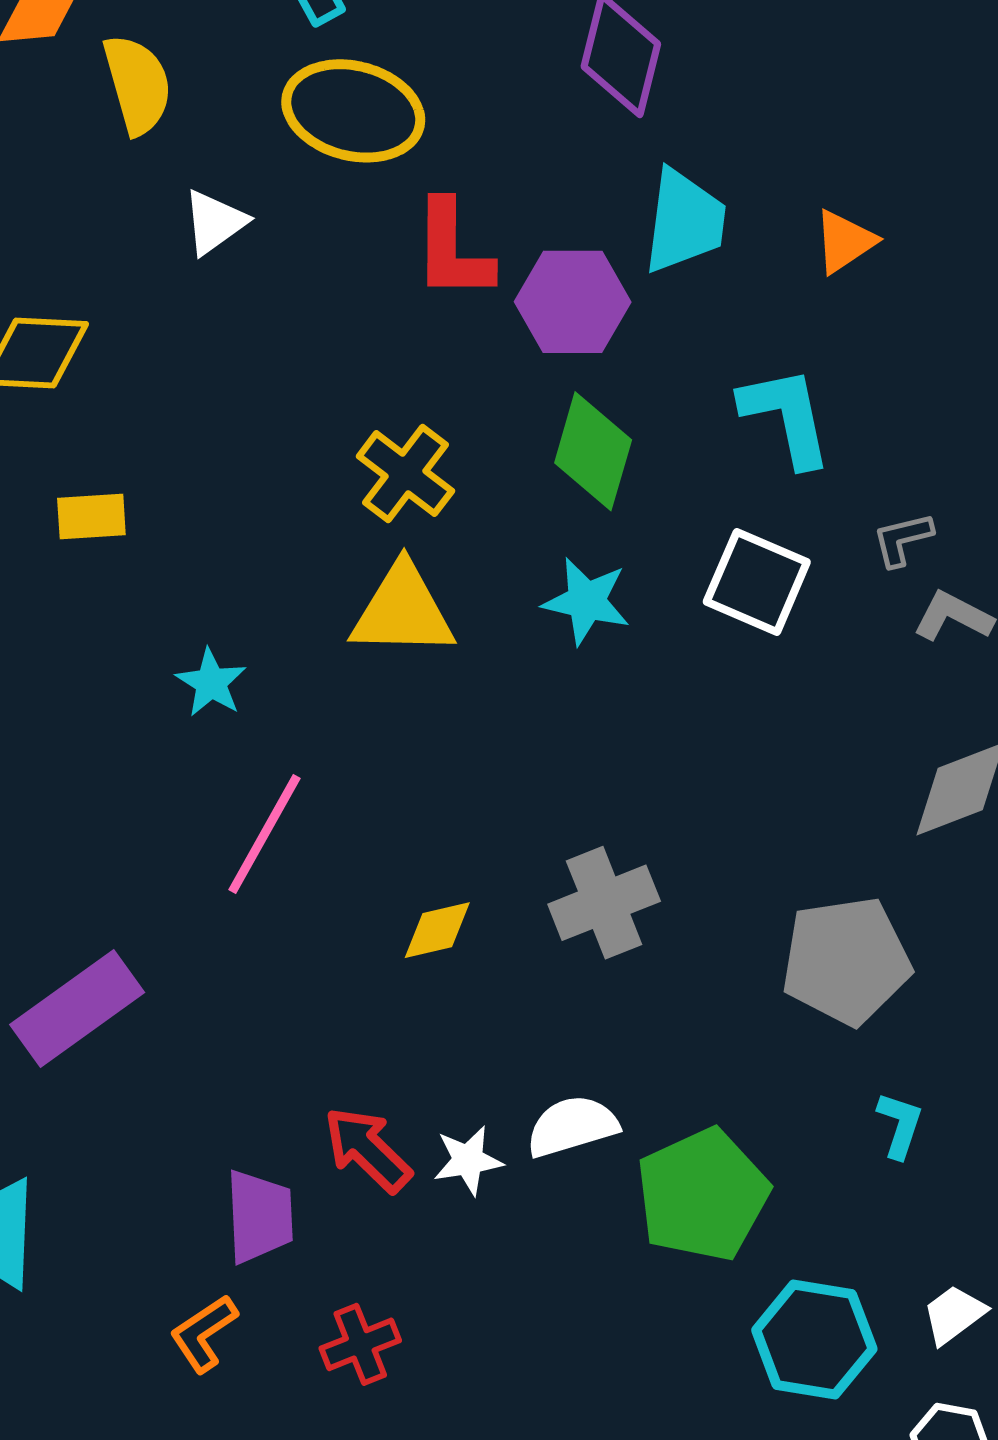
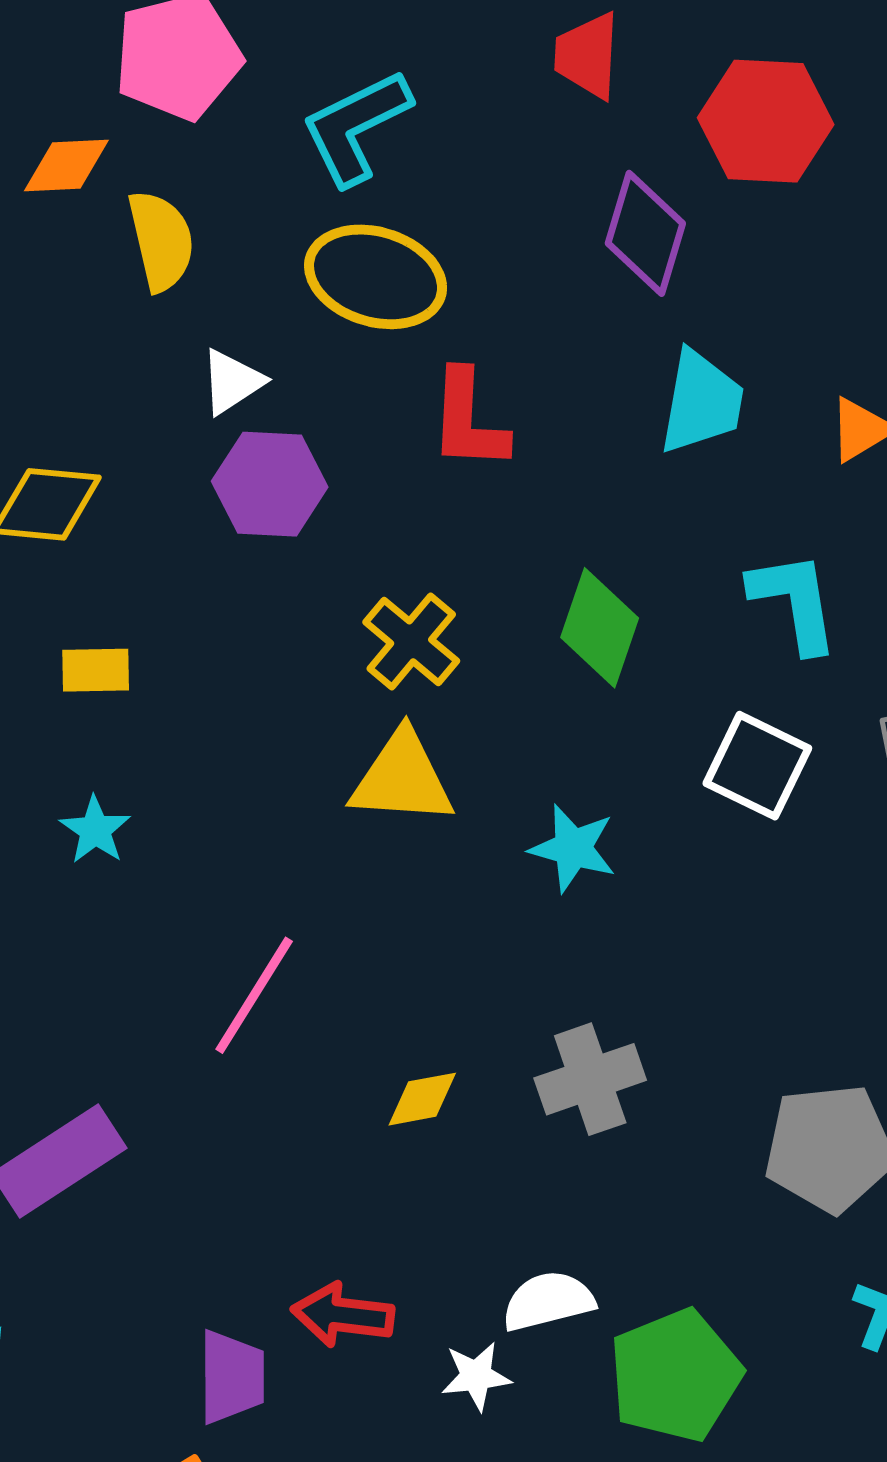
purple hexagon: (573, 302) -> (270, 484), moved
cyan star: (586, 601) -> (573, 848), moved
cyan star: (211, 683) -> (95, 830), moved
red arrow: (367, 1149) -> (343, 1315), turned -40
white star: (468, 1160) -> (476, 1376), moved

